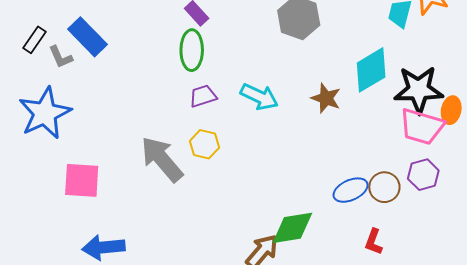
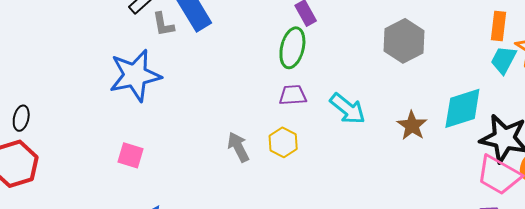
gray arrow: (162, 159) -> (238, 147), size x0.6
pink square: (82, 180) -> (131, 155), moved, size x0.7

